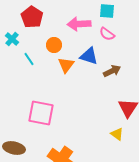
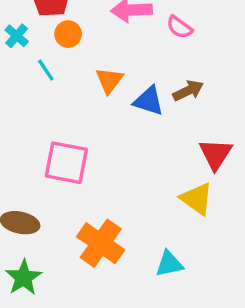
orange circle: (54, 45) -> (68, 34), moved
blue triangle: (89, 56) -> (149, 101), moved
yellow triangle: (117, 134) -> (197, 199), size x1.5

